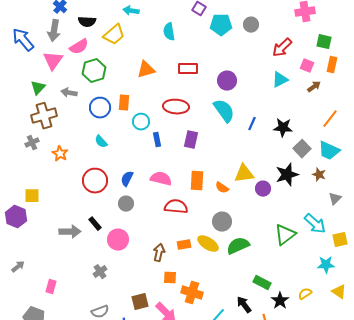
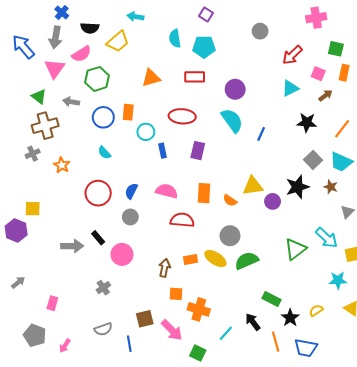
cyan pentagon: (221, 25) -> (204, 47), moved
green triangle: (38, 88) -> (39, 97), turned -35
black star: (283, 128) -> (307, 123), moved

